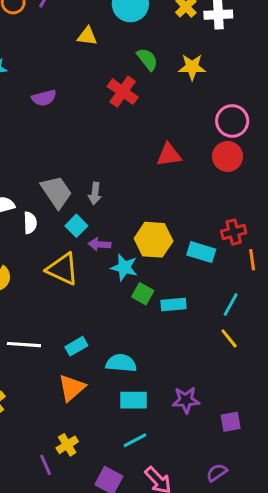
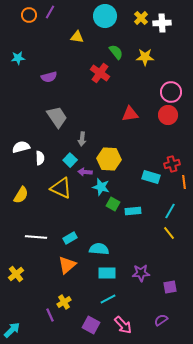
gray trapezoid: (56, 192) -> (57, 117), moved
yellow hexagon: (154, 240) -> (109, 159), moved

